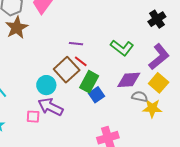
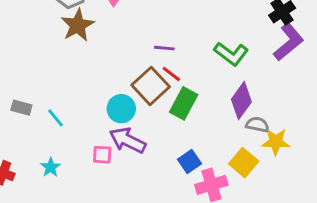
purple L-shape: (159, 57) -> (288, 42), moved
purple diamond: (129, 80) -> (241, 101), turned -50
yellow square: (159, 83) -> (244, 163), moved
blue square: (96, 95) -> (189, 161), moved

